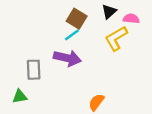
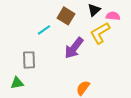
cyan line: (72, 35) -> (44, 30), moved
purple arrow: (67, 58) -> (74, 48), moved, turned 115

